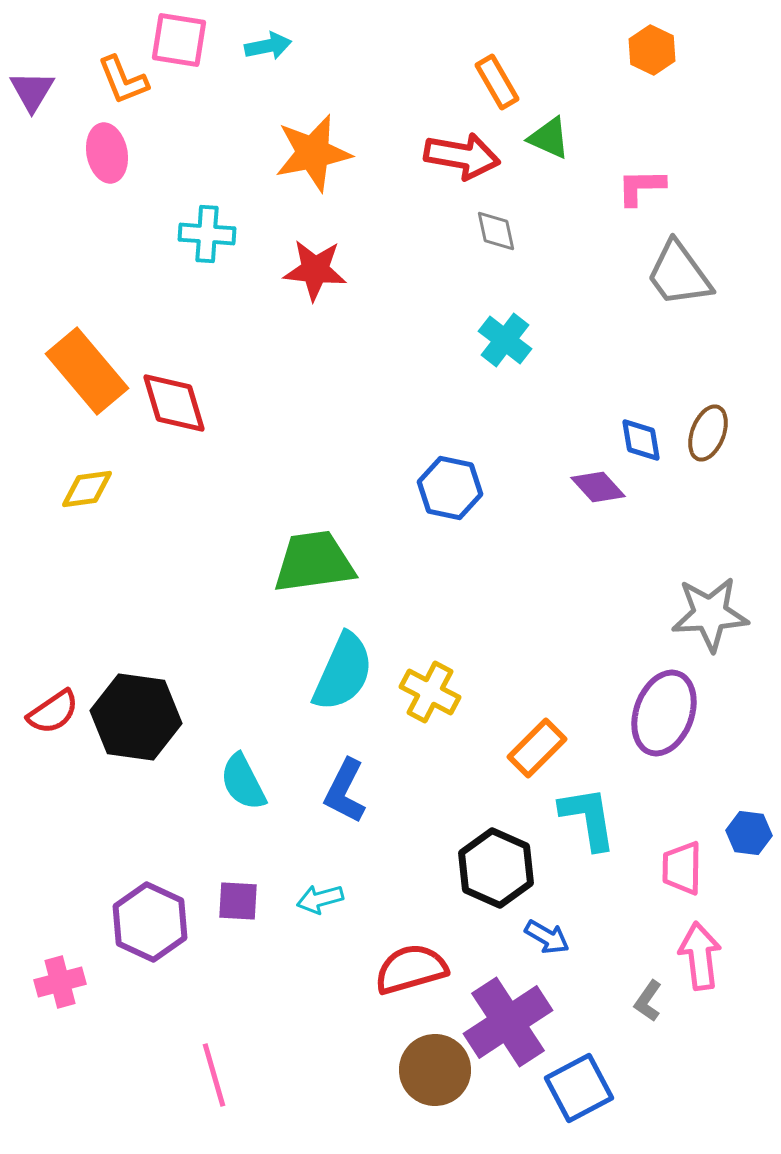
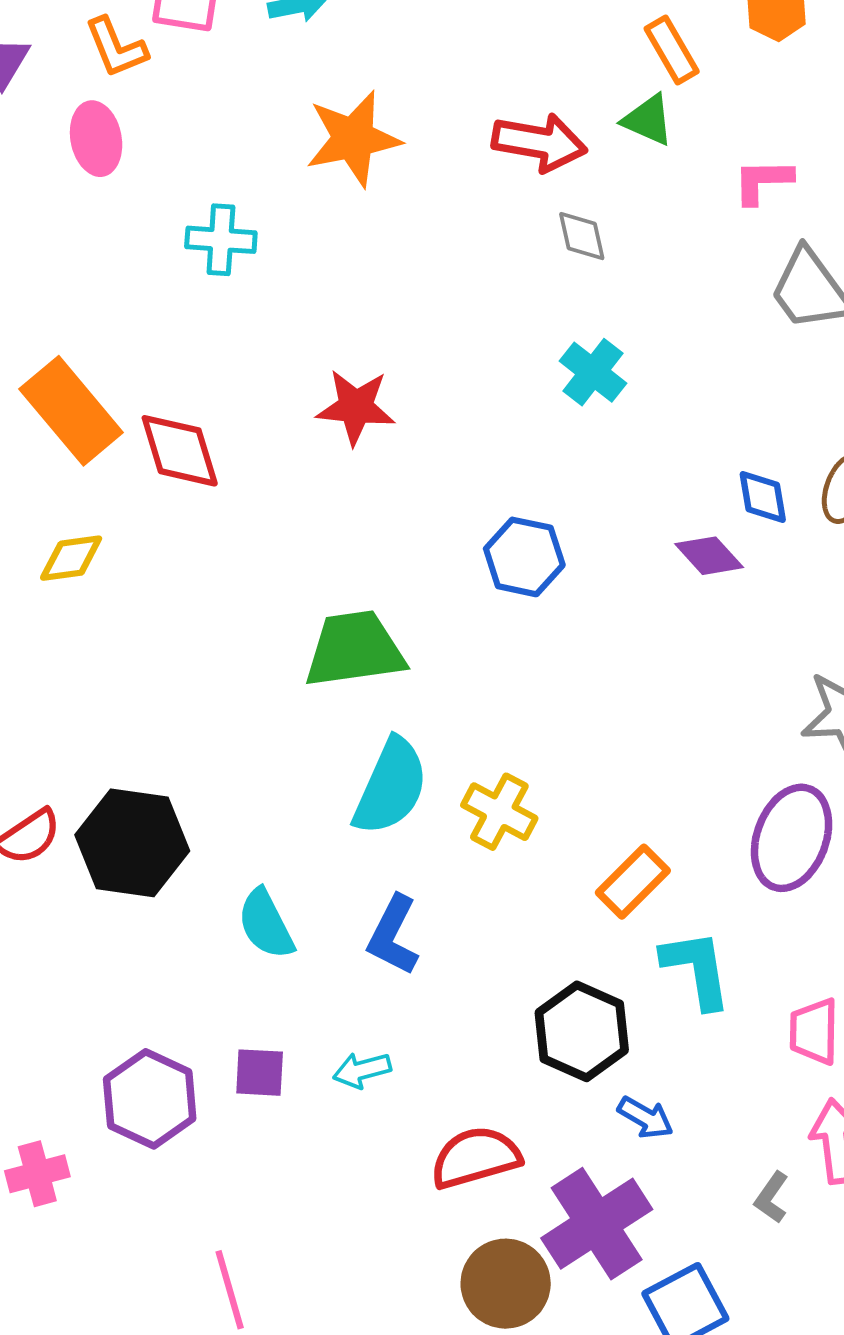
orange rectangle: (497, 82) -> (672, 50), moved
red star: (315, 270) -> (356, 407), moved

